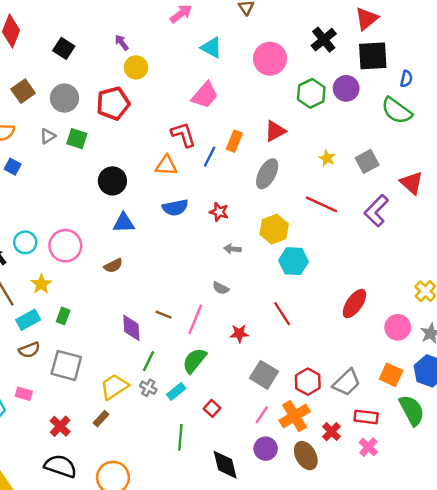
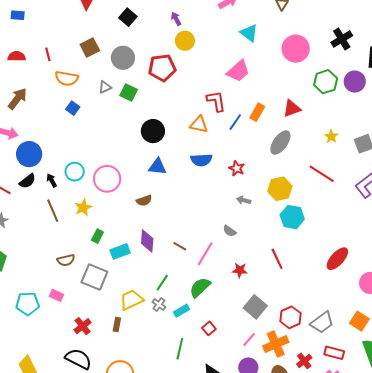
cyan rectangle: (28, 320) -> (120, 251), moved
purple diamond: (131, 328) -> (147, 241), moved
brown rectangle: (101, 419) -> (117, 324), turned -40

